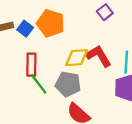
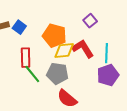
purple square: (105, 12) -> (90, 21), moved
orange pentagon: (51, 23) -> (54, 36), moved

